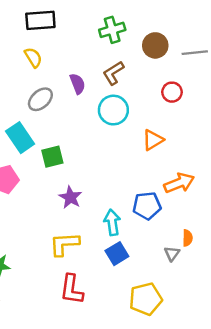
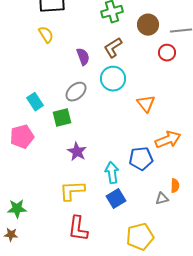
red circle: (172, 92) -> (167, 53), moved
gray ellipse: (40, 99) -> (76, 92), moved
cyan rectangle: (20, 138) -> (35, 102), size x0.7
orange triangle: (153, 140) -> (146, 104), turned -36
gray triangle: (172, 254) -> (162, 199), turned 40

